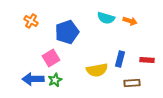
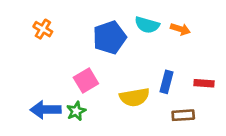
blue pentagon: (67, 32) -> (110, 37), moved
pink square: (51, 58) -> (86, 81), moved

